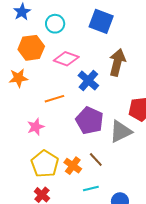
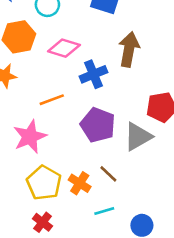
blue cross: (88, 81) -> (94, 74), turned 30
pink star: (36, 127) -> (30, 137), size x1.5

